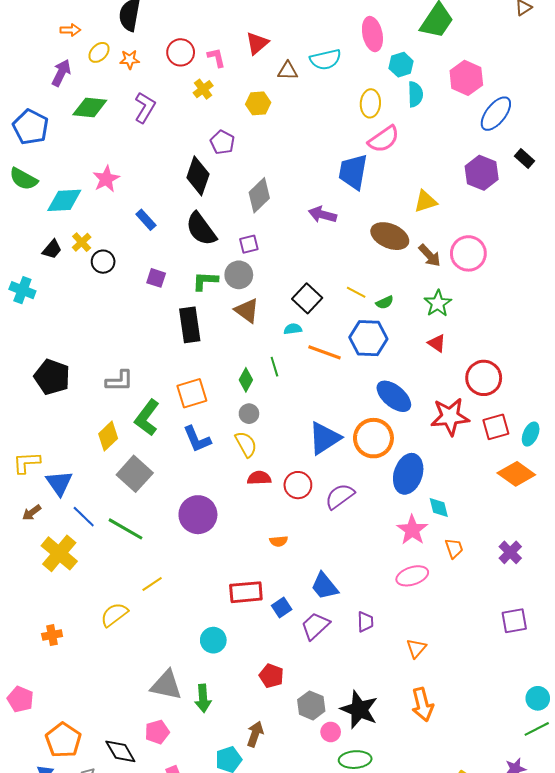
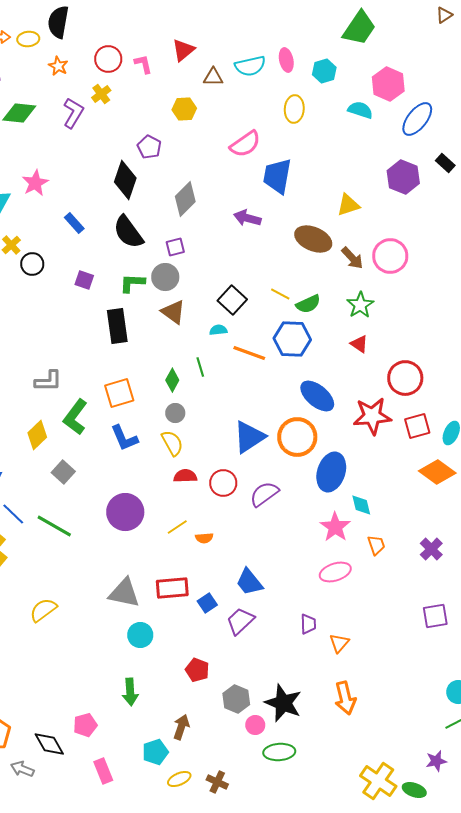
pink ellipse: (372, 34) -> (286, 60), moved, size x0.7
yellow ellipse: (99, 52) -> (28, 39), moved, turned 40
orange star: (130, 60) -> (58, 66), turned 30
yellow cross: (203, 89) -> (101, 94), moved
cyan semicircle: (415, 94) -> (360, 110), moved, turned -70
pink semicircle: (384, 139) -> (245, 144), moved
green semicircle: (385, 302) -> (308, 304), size x1.4
gray square: (135, 474) -> (63, 472), size x0.7
yellow line: (152, 584) -> (177, 527), moved
purple trapezoid: (365, 622) -> (308, 624), moved
gray triangle: (166, 685) -> (124, 593), moved

